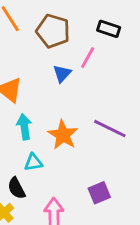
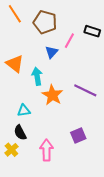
black rectangle: (109, 29) -> (92, 31), moved
cyan arrow: (24, 127) -> (37, 76), moved
cyan triangle: (33, 162) -> (24, 111), moved

